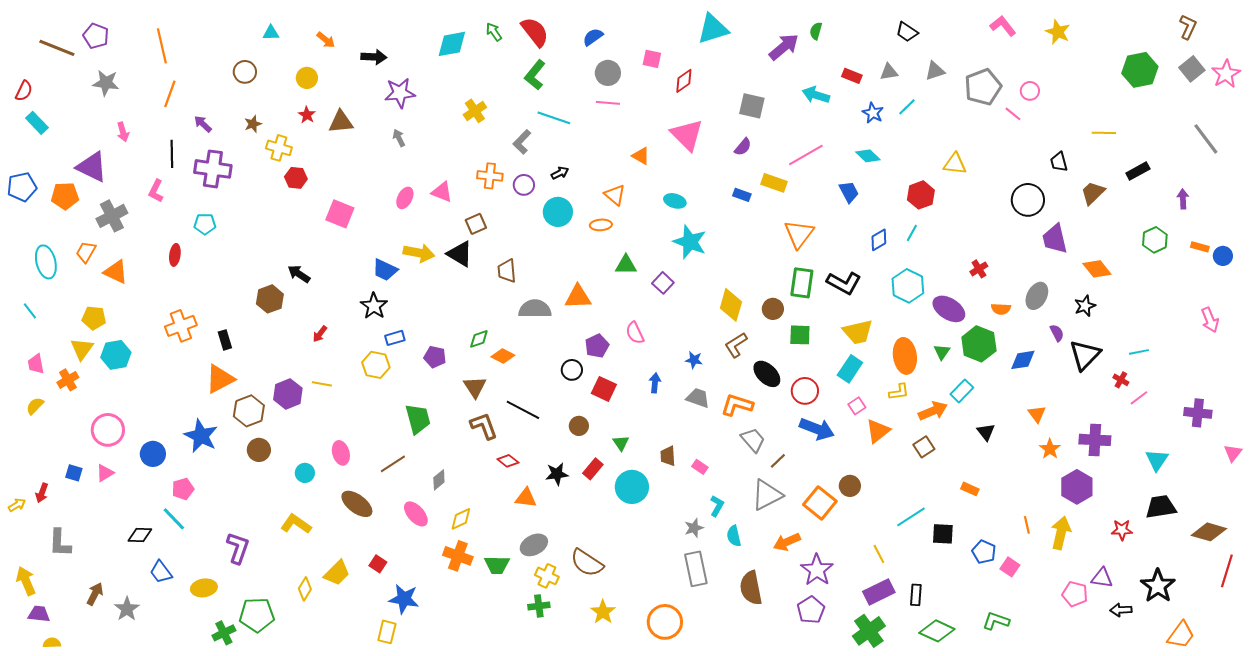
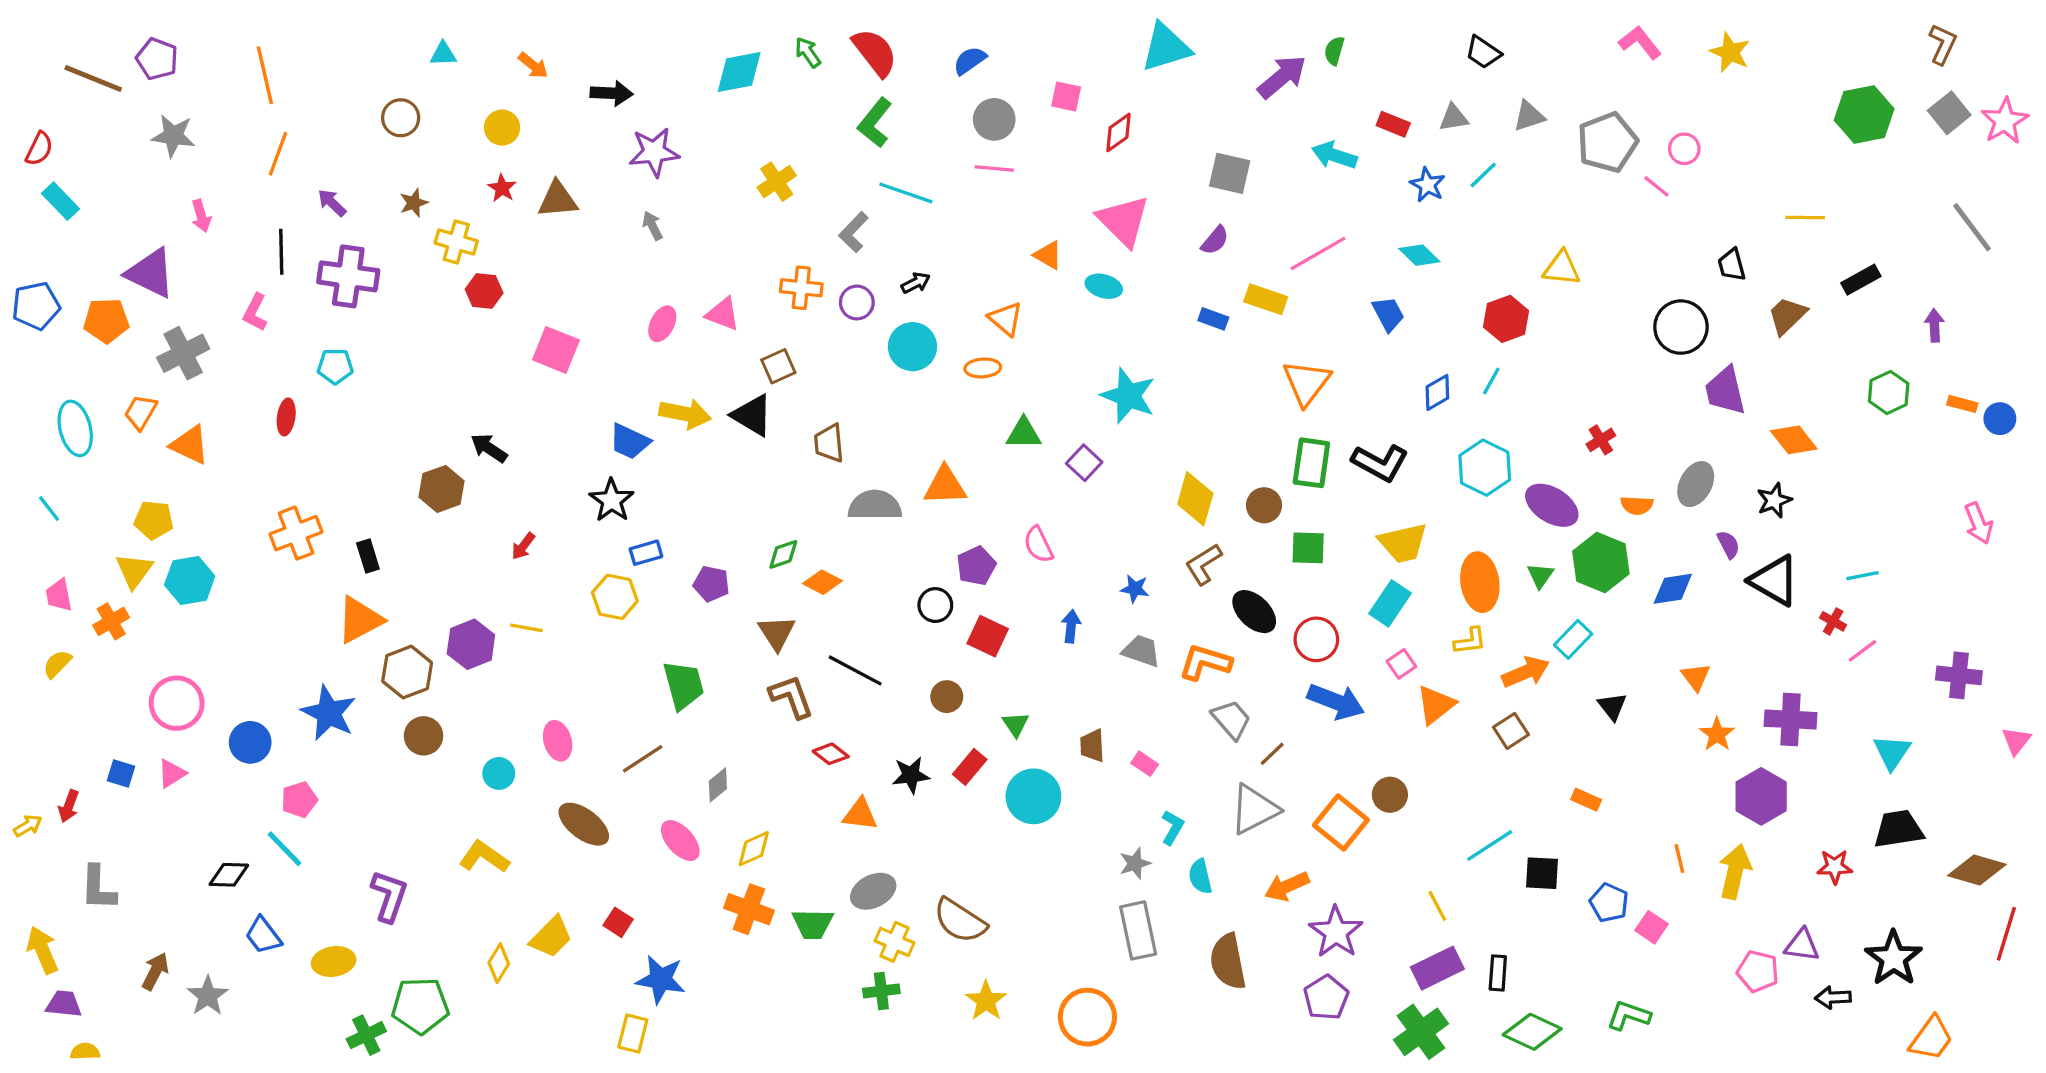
cyan ellipse: (675, 201) -> (1104, 286), moved
black triangle: (1085, 355) -> (1774, 581), turned -44

